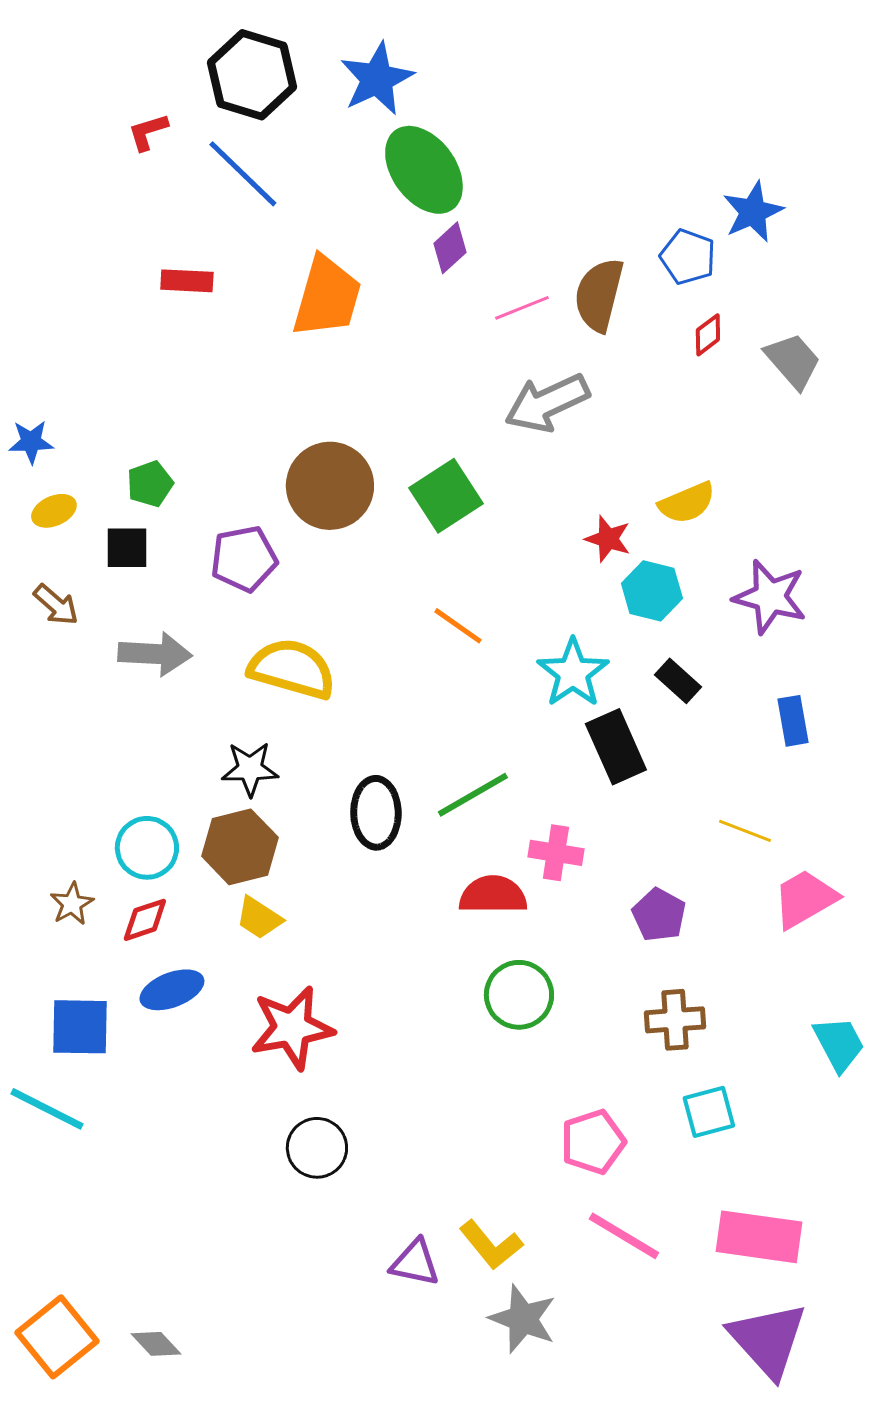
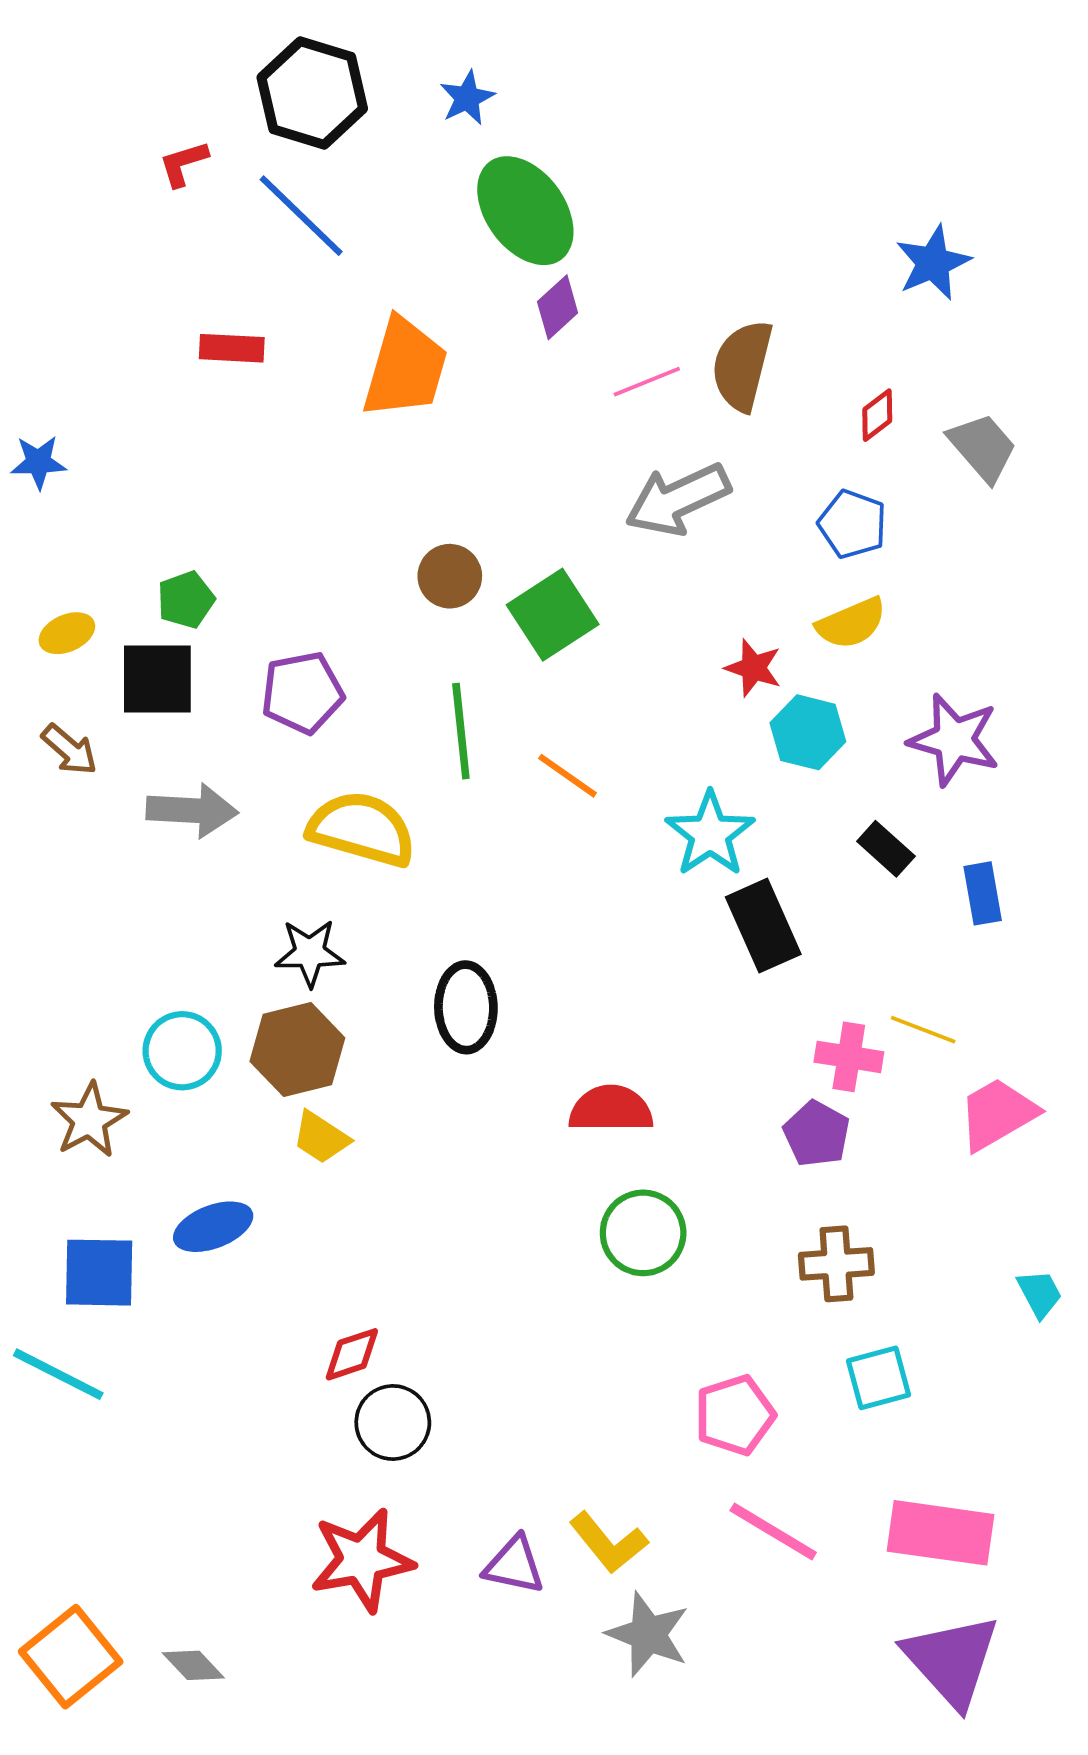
blue star: (377, 79) -> (467, 98), size x0.6
blue pentagon: (688, 257) -> (852, 524), moved
blue star: (31, 442) -> (38, 462), moved
brown circle: (330, 486) -> (450, 576), moved, size x0.6
black square: (127, 548) -> (157, 679), size x1.4
black rectangle: (678, 681) -> (886, 849), moved
green line: (473, 795) -> (461, 731), moved, turned -66
pink cross: (556, 853) -> (849, 1057), moved
brown star: (72, 904) -> (89, 1120), size x1.4
red diamond: (145, 920) -> (352, 1354), moved
red star: (292, 1028) -> (362, 1560), moved
cyan trapezoid: (839, 1044) -> (1040, 1294), size x0.7

